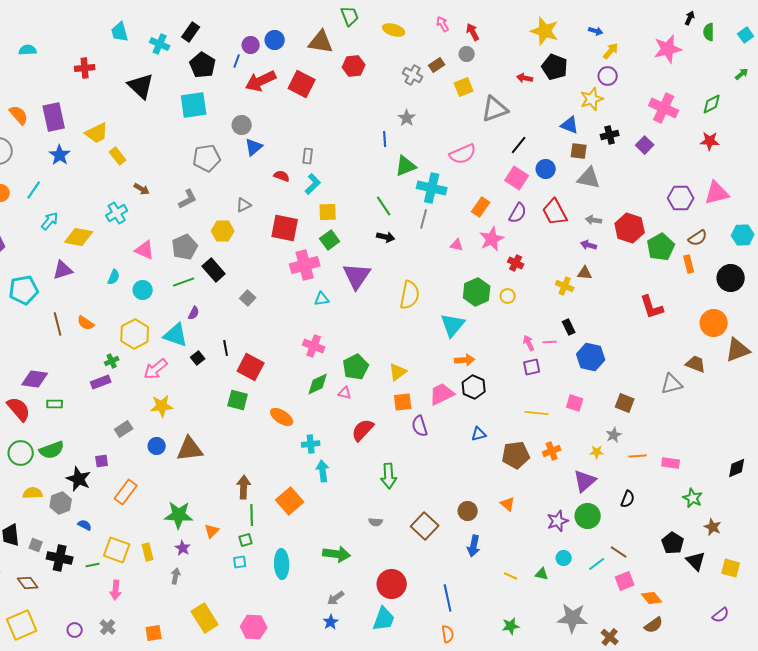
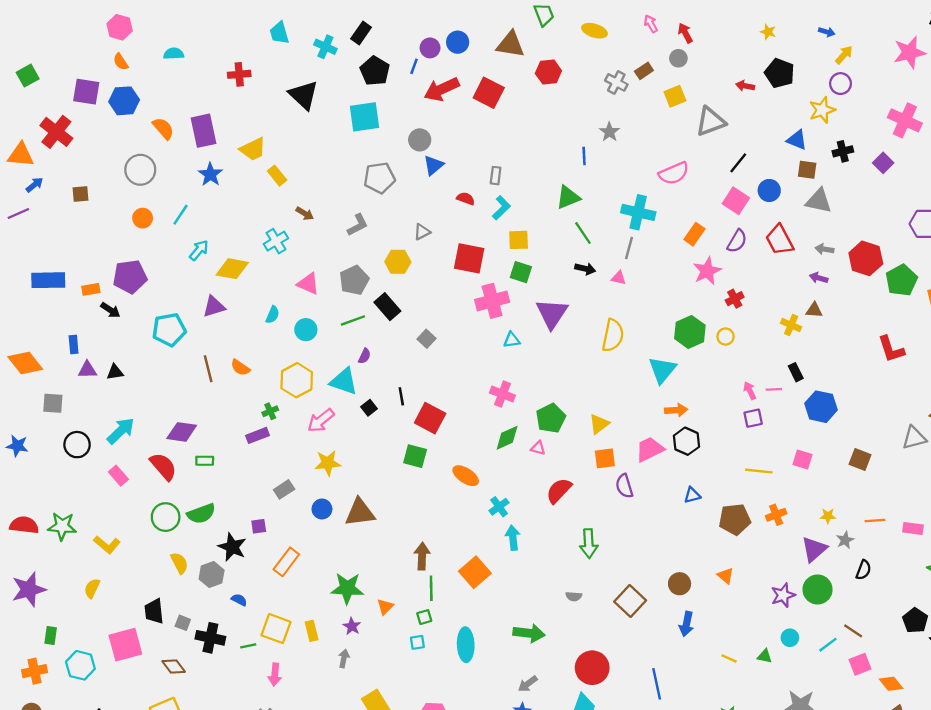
yellow star: (545, 31) -> (768, 32), size x0.5
green triangle: (406, 166) -> (568, 197), moved
green square: (330, 240) -> (521, 272), turned -36
pink triangle: (457, 245) -> (619, 278), moved
red cross: (516, 263) -> (735, 299), turned 35
gray star: (614, 435) -> (845, 540), moved
cyan cross: (311, 444) -> (499, 507), turned -30
yellow semicircle: (33, 493) -> (179, 563), turned 66

